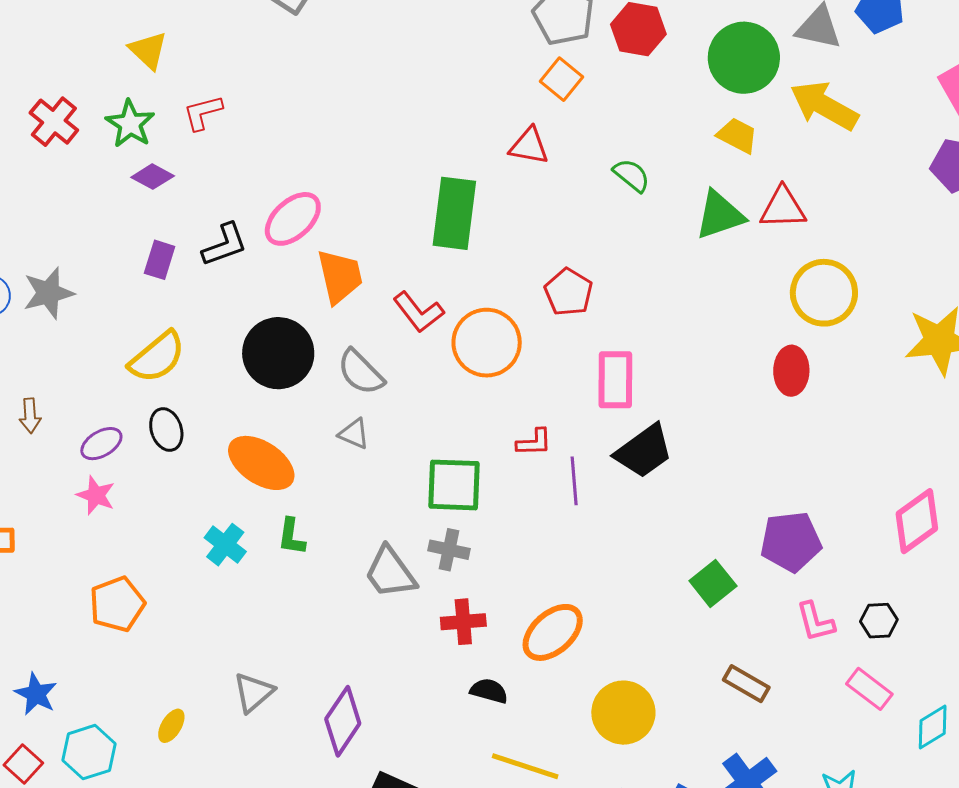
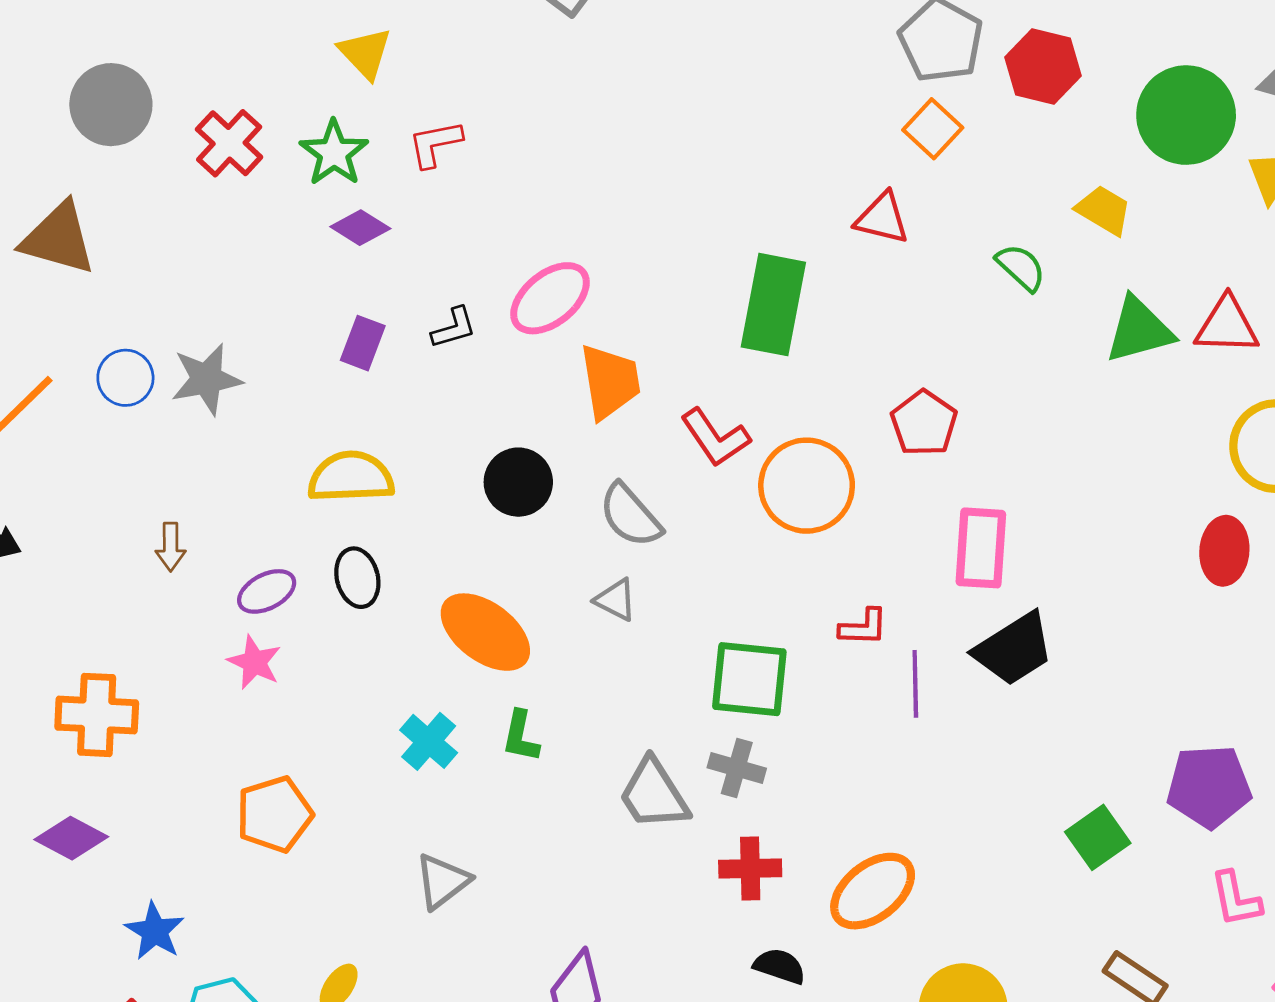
yellow trapezoid: (737, 135) -> (1104, 210), moved
black L-shape: (225, 245) -> (454, 328), size x0.7
black circle: (278, 353) -> (518, 482), size x0.7
yellow semicircle: (157, 357) -> (351, 477), turned -146
gray triangle: (253, 692) -> (442, 881), moved

